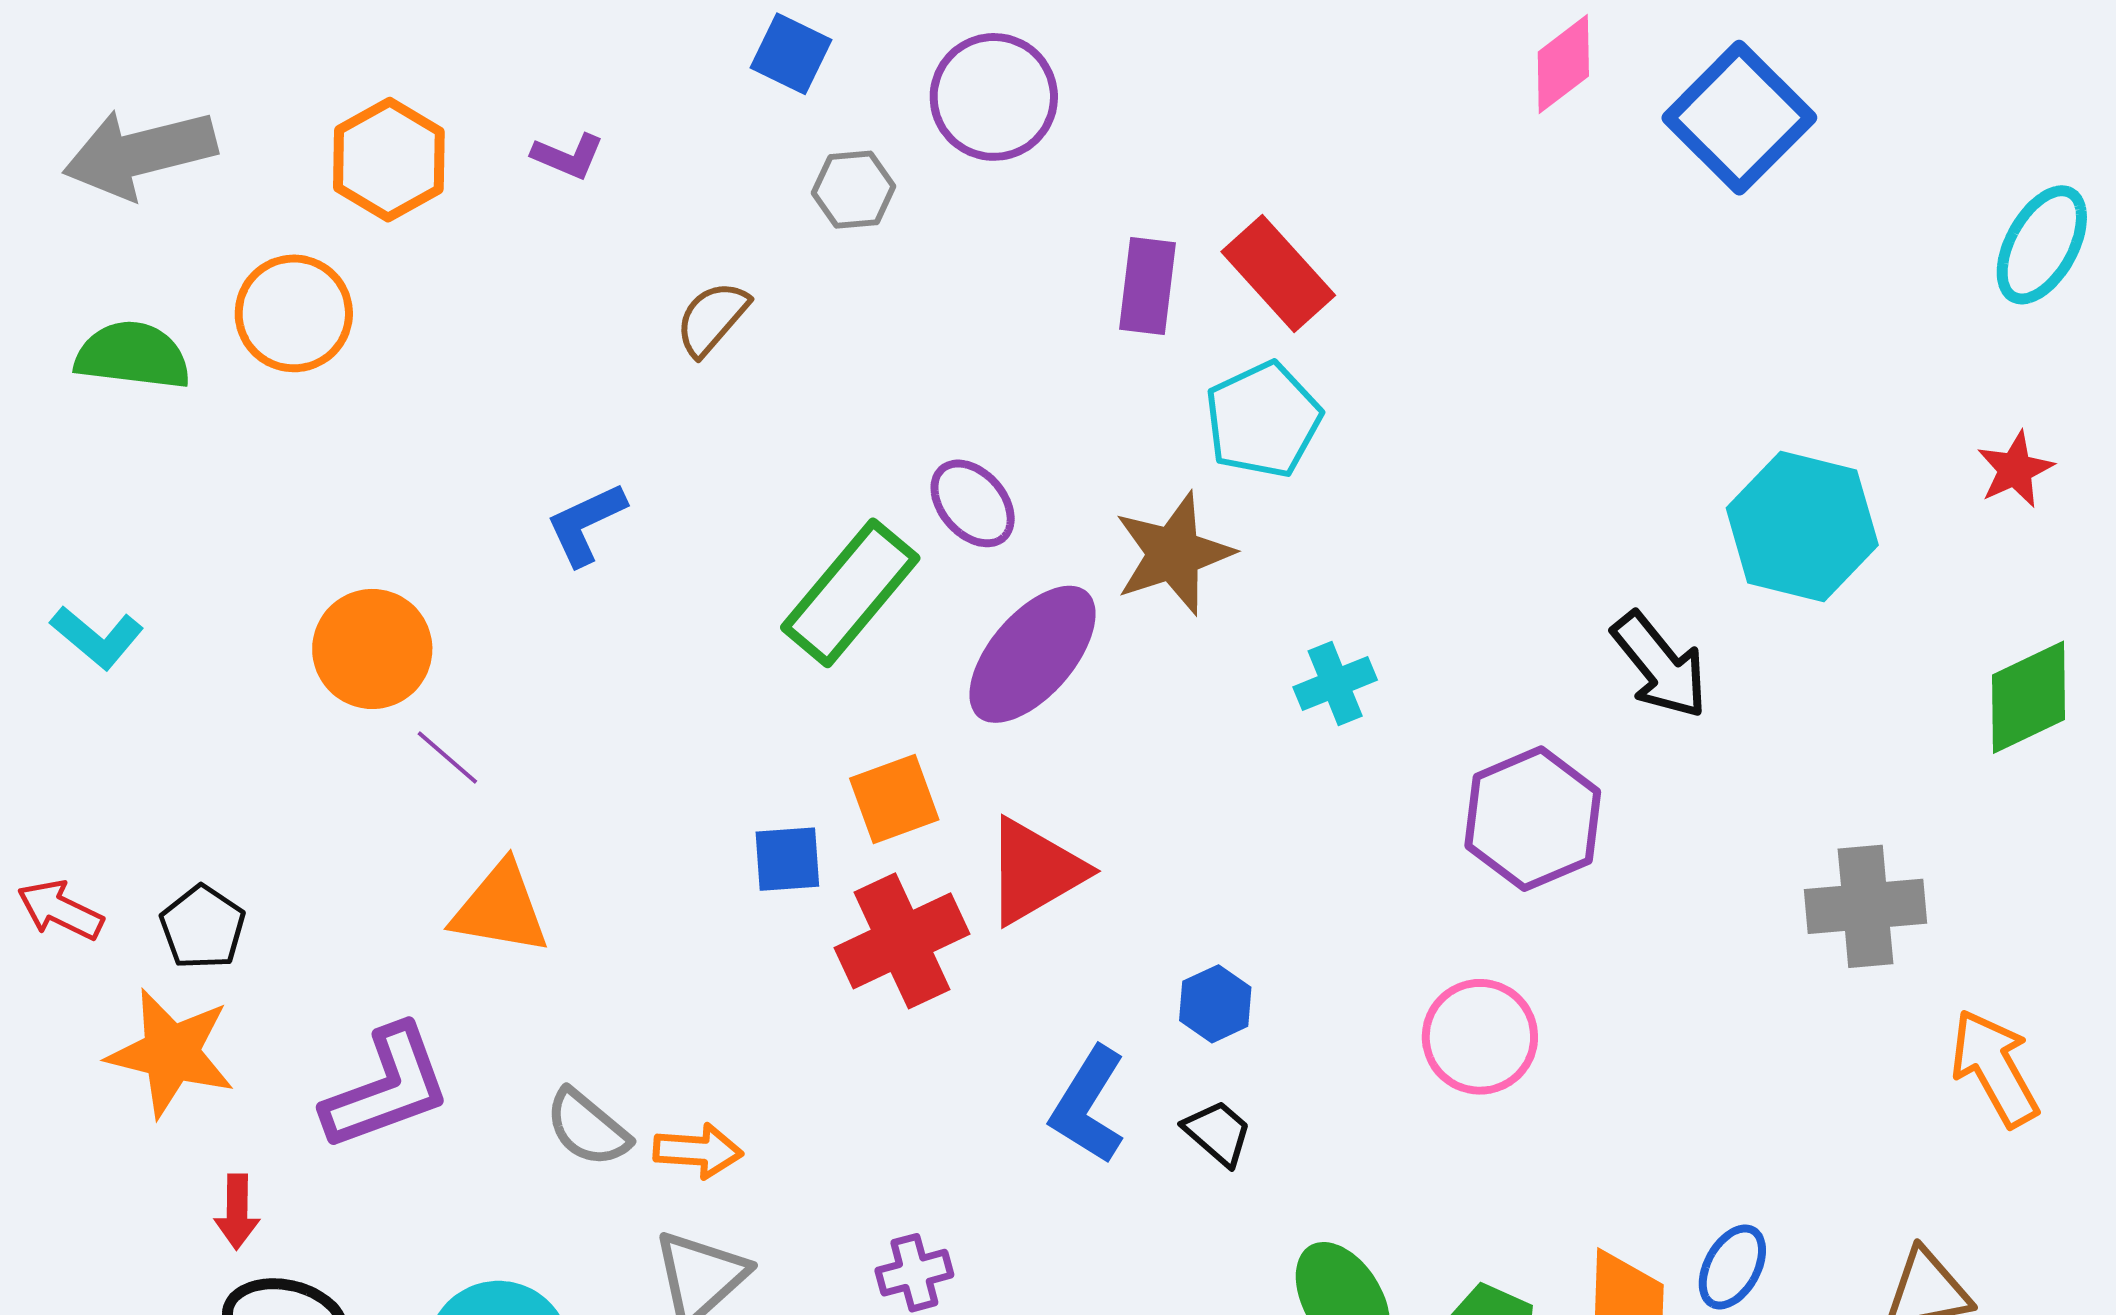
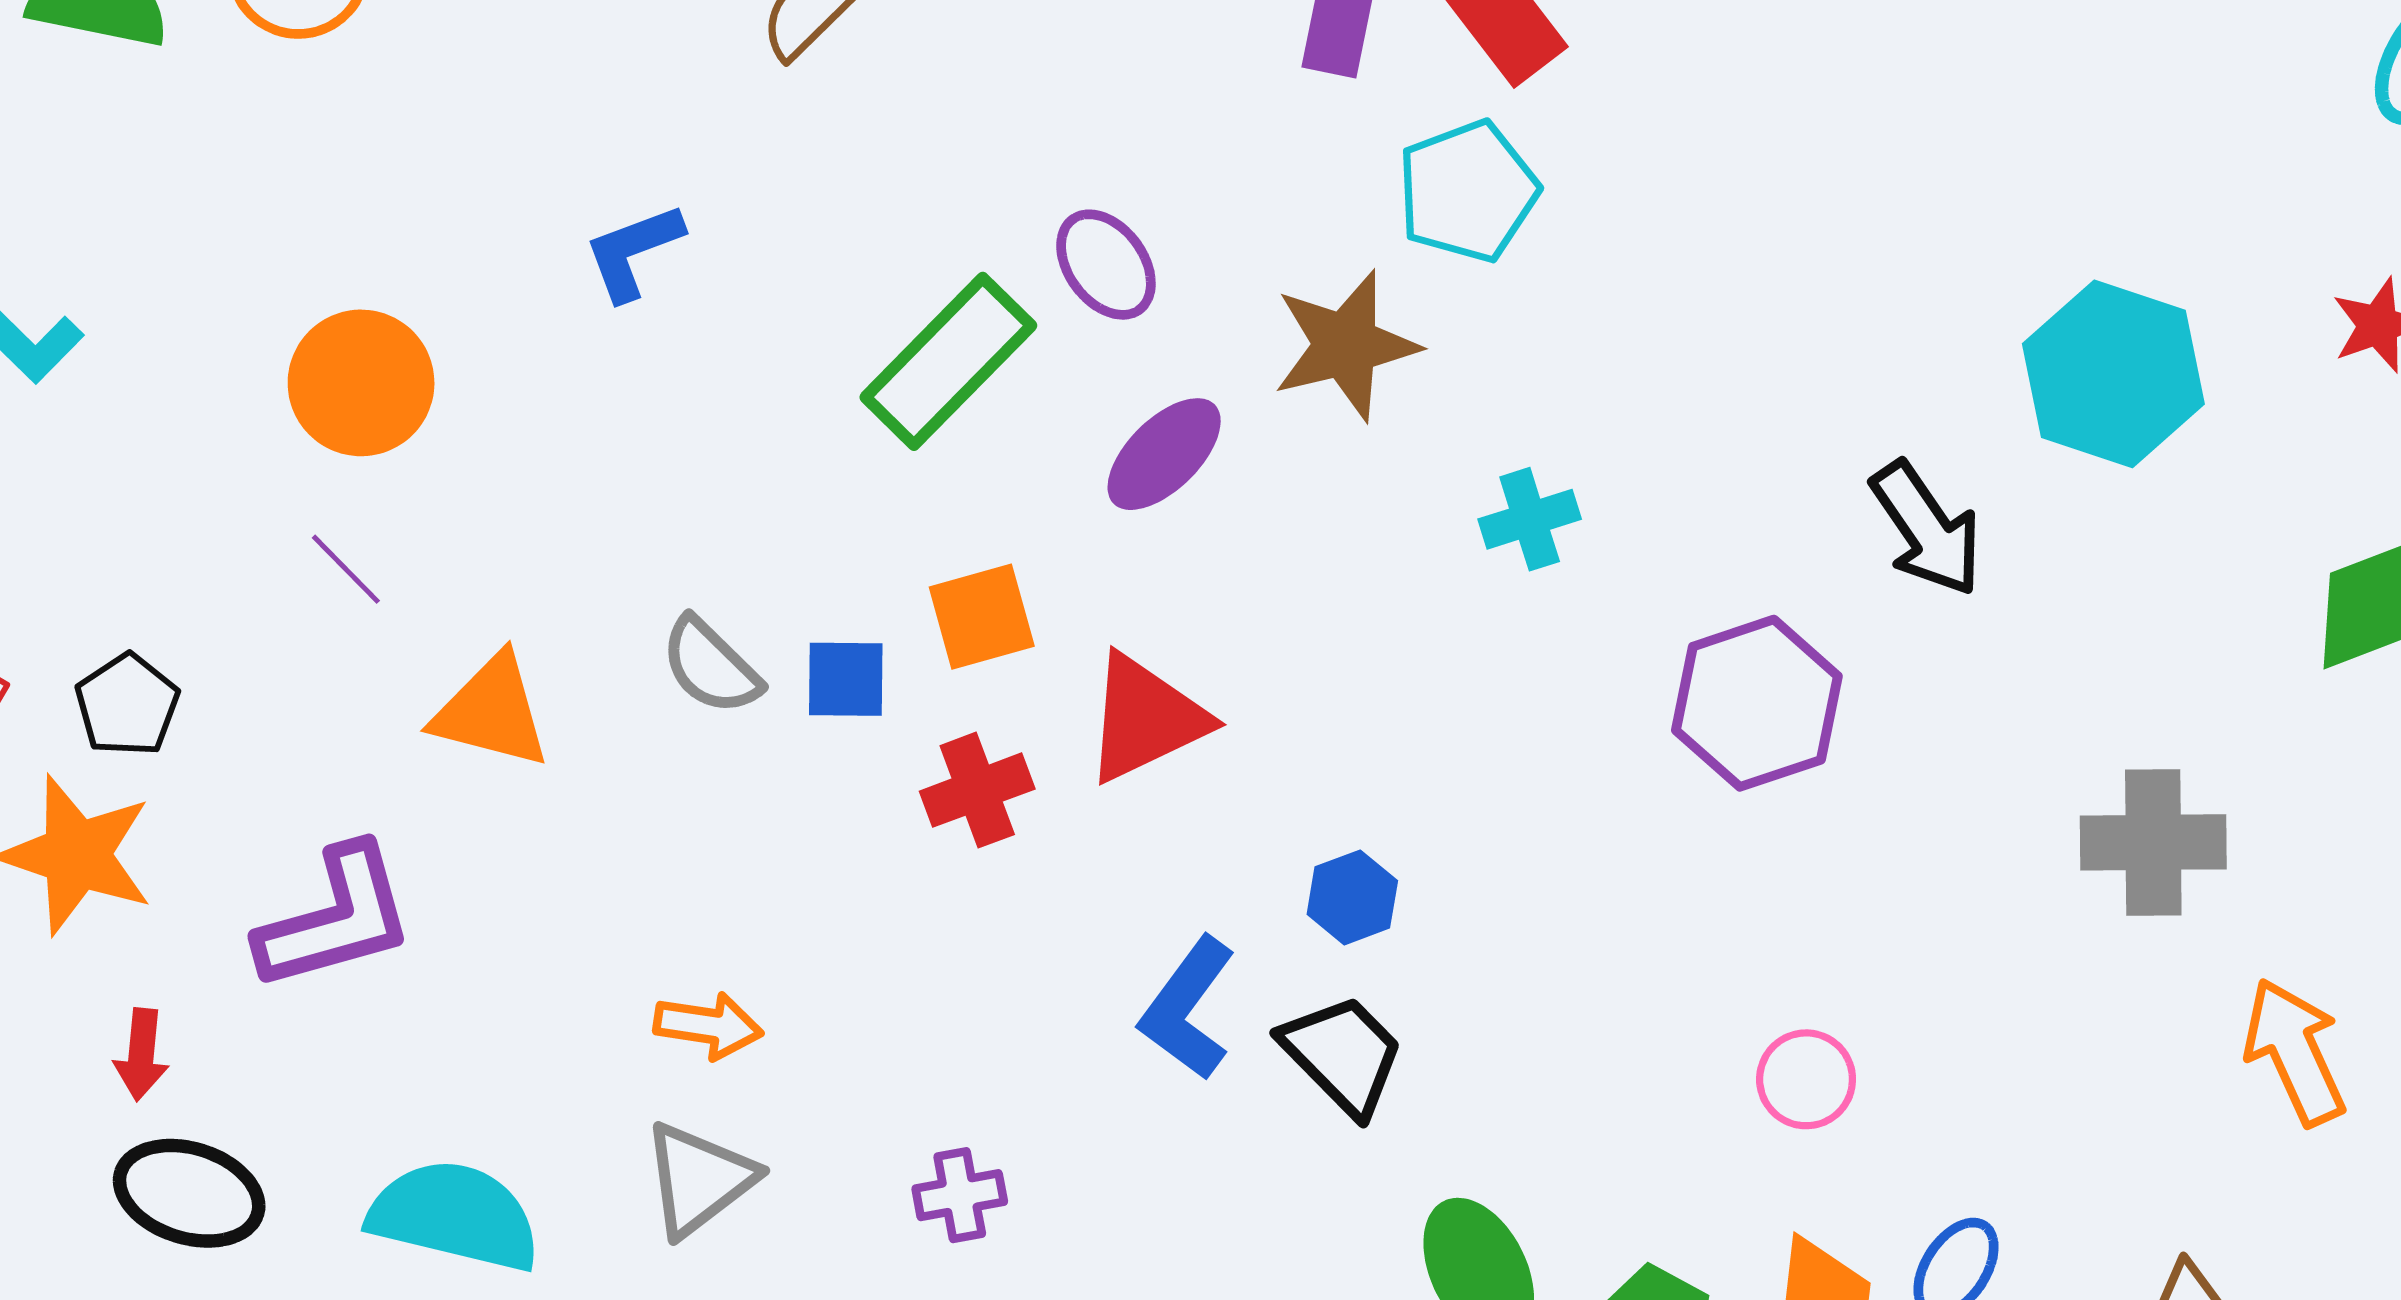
purple ellipse: (1033, 654) -> (1164, 454), size x0.7
purple line: (447, 758) -> (346, 569), moved
red cross: (902, 941) -> (977, 790), size x0.7
pink circle: (1480, 1037) -> (1806, 1079), moved, size x0.7
gray semicircle: (588, 1128) -> (711, 666), moved
black trapezoid: (1218, 1133) -> (1343, 1055), size x1.5

